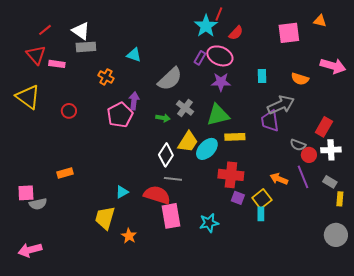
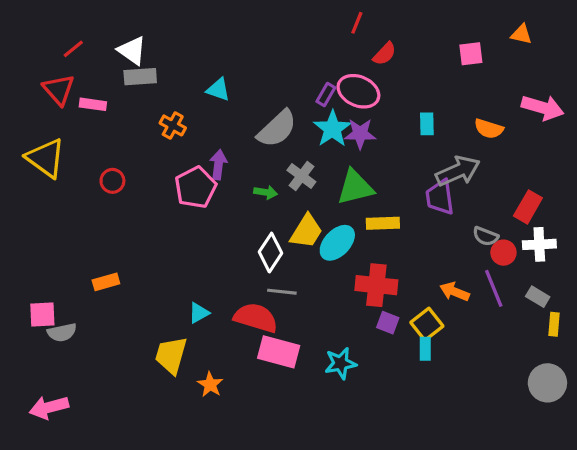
cyan star: (206, 26) -> (332, 129), moved
pink square: (289, 33) -> (471, 54), size x0.7
pink rectangle: (171, 216) -> (279, 352), turned -65

